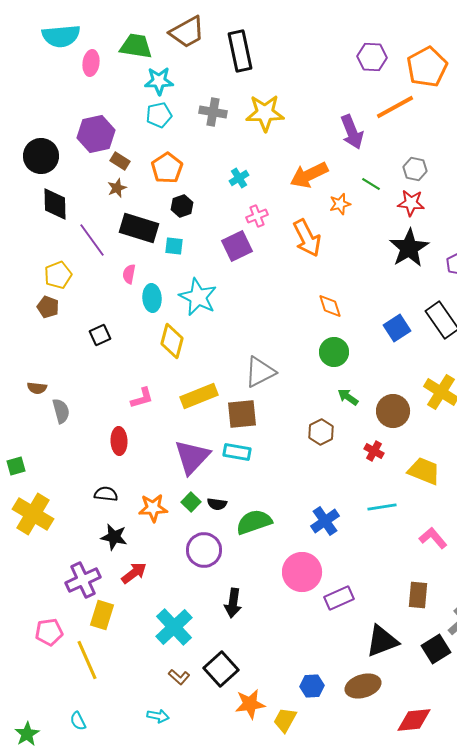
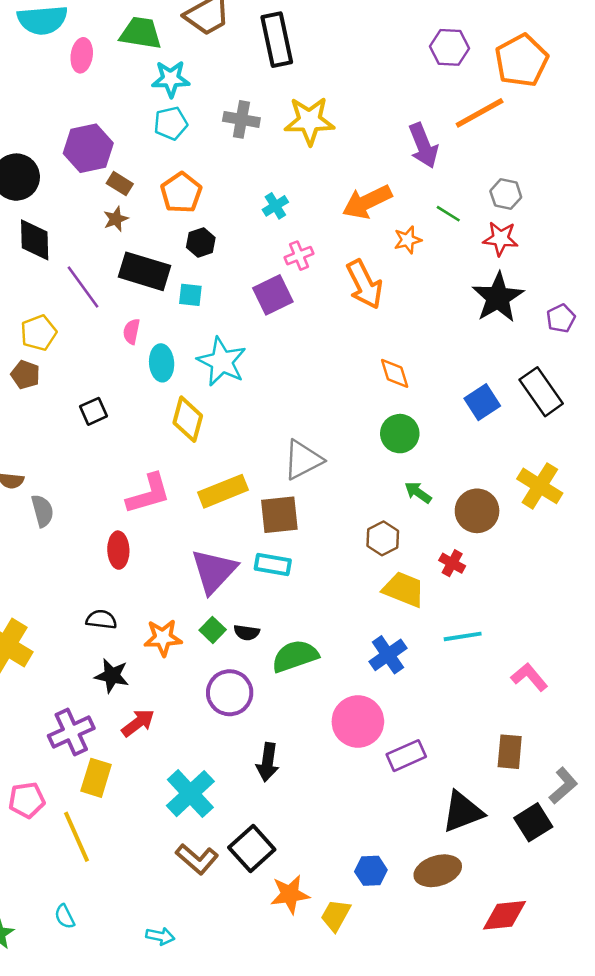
pink L-shape: (142, 398) -> (148, 494), size x1.5
yellow trapezoid: (424, 471) -> (404, 589), moved
brown L-shape: (179, 677) -> (197, 859), size x1.5
cyan arrow: (158, 716) -> (160, 936), moved

